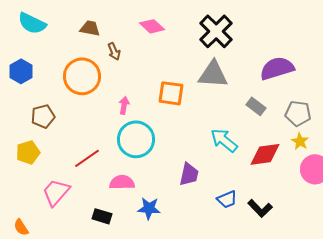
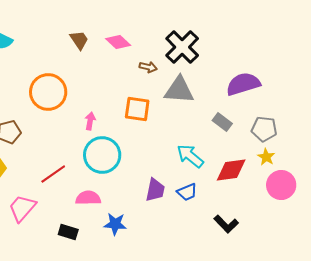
brown trapezoid: (90, 28) -> (79, 40), moved, turned 45
brown arrow: (114, 51) -> (148, 67), moved, turned -54
blue trapezoid: (227, 199) -> (187, 192), moved

